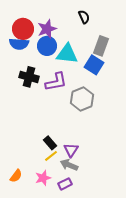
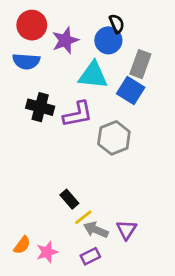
red circle: (23, 29) -> (32, 25), moved
blue circle: (47, 46) -> (108, 40), moved
purple triangle: (71, 150) -> (126, 230), moved
yellow line: (51, 156) -> (83, 217), moved
pink star: (43, 178) -> (47, 252), moved

